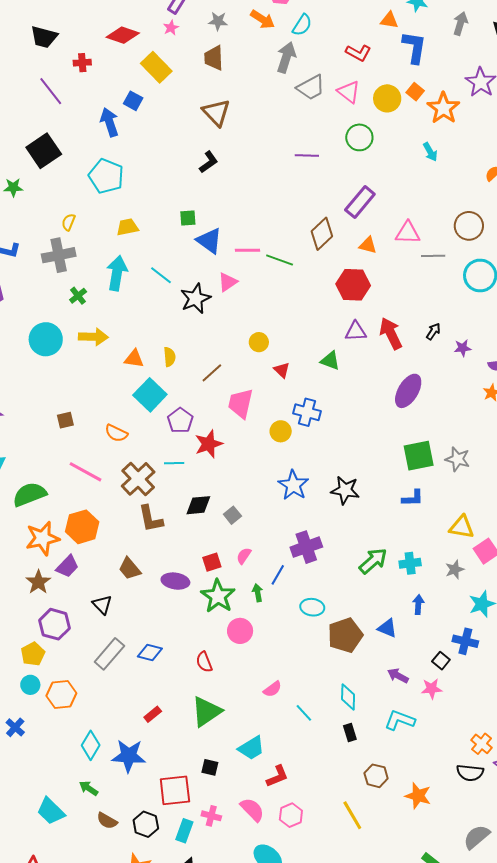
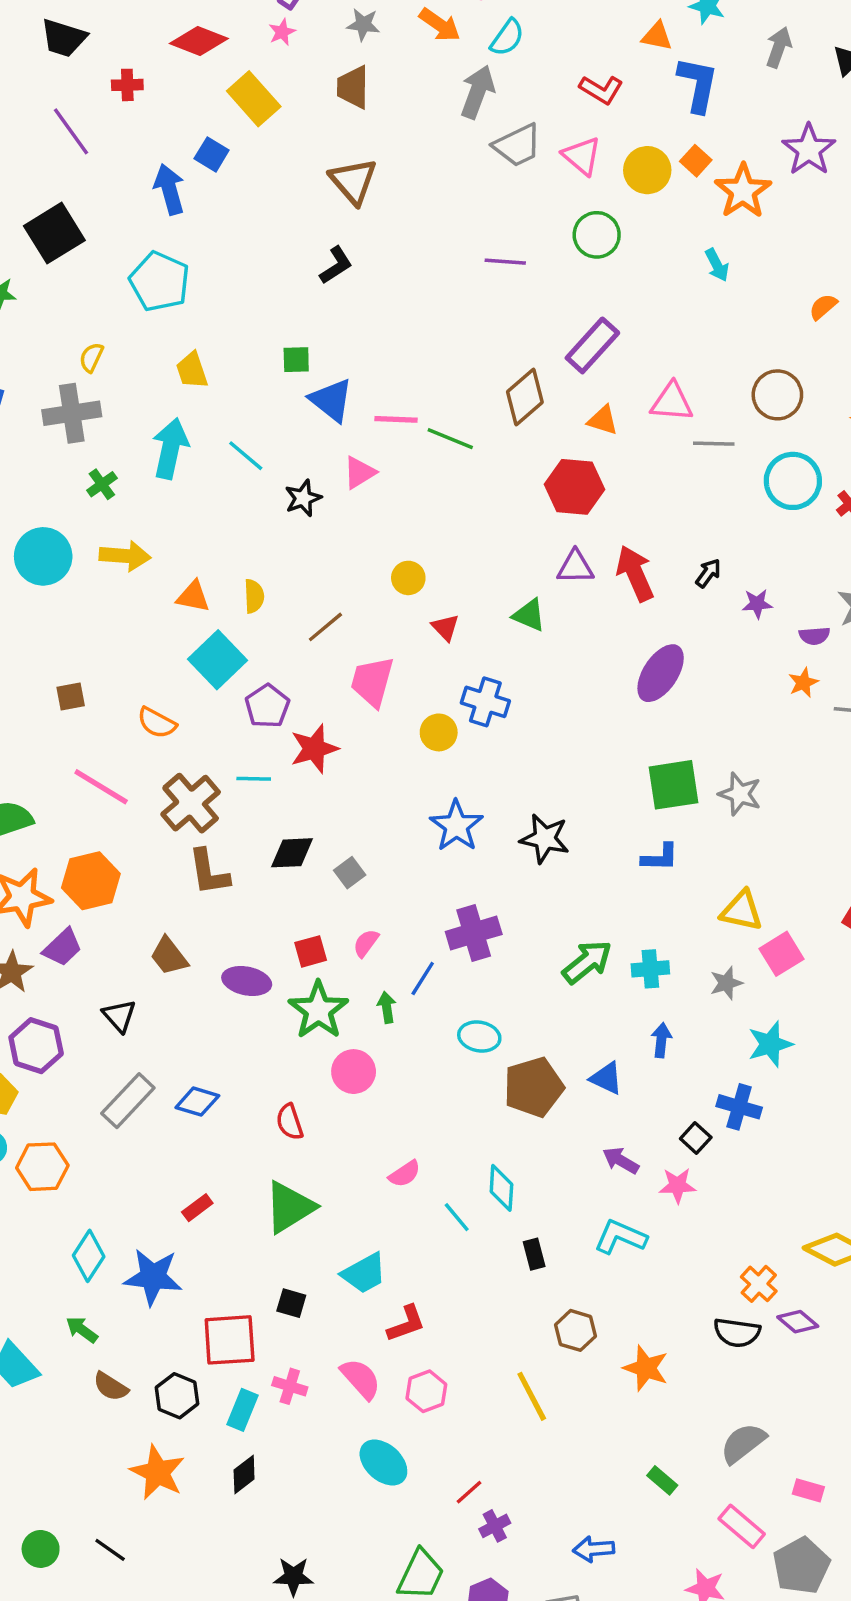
yellow trapezoid: (127, 227) -> (192, 370), turned -100
black star: (196, 298) -> (303, 498), size x0.7
cyan diamond: (348, 697) -> (501, 1188), moved

